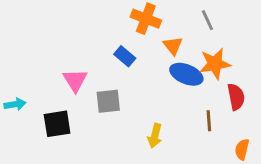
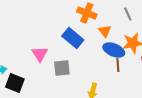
blue rectangle: (125, 56) -> (73, 38), size x1.5
brown line: (209, 121) -> (118, 65), moved
black square: (57, 124) -> (15, 83), moved, turned 30

